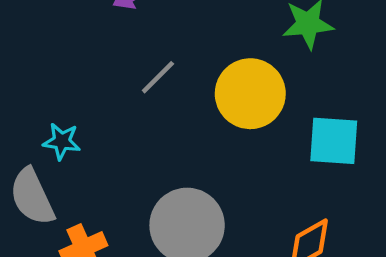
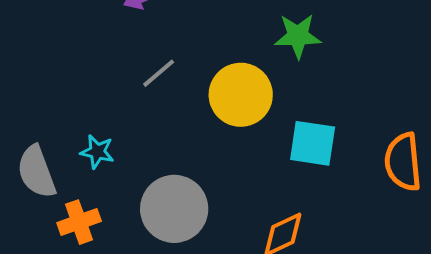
cyan star: (62, 141) -> (97, 152), moved

